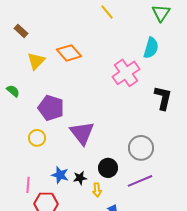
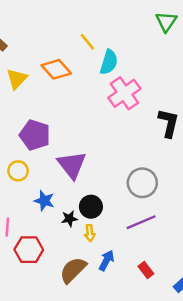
yellow line: (107, 12) -> (87, 42), moved
cyan semicircle: (151, 48) -> (109, 62), moved
black circle: (108, 168) -> (91, 207), moved
blue star: (60, 175) -> (44, 201), moved

